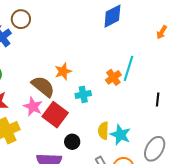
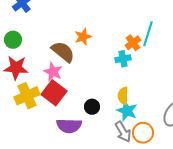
cyan cross: (83, 94) -> (123, 59), moved
red square: (55, 115) -> (54, 93), moved
cyan star: (120, 135) -> (127, 111), moved

